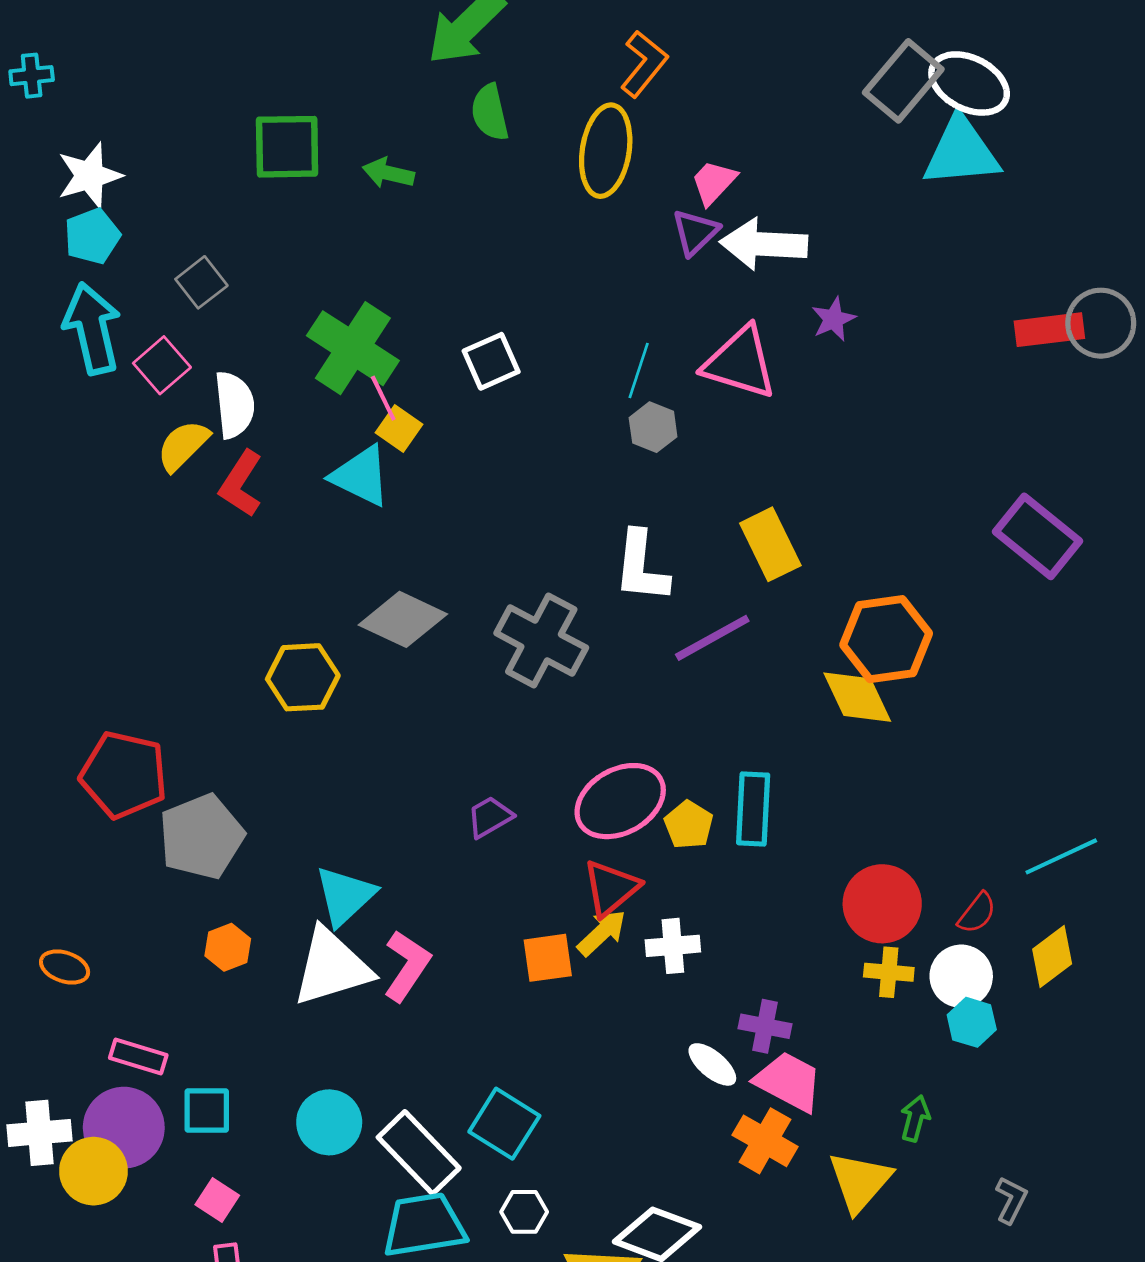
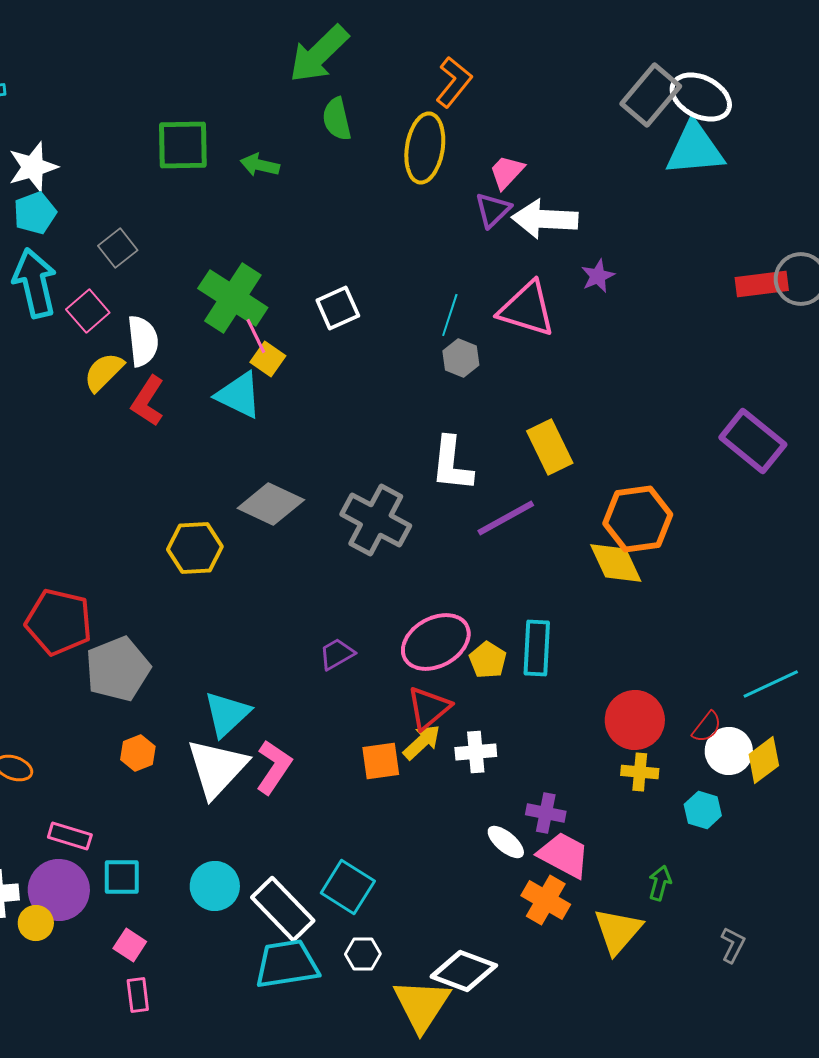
white triangle: (332, 967) -> (217, 768), turned -30
white circle: (961, 976) -> (729, 751), moved
yellow circle: (93, 1171) -> (36, 923), size x0.7

